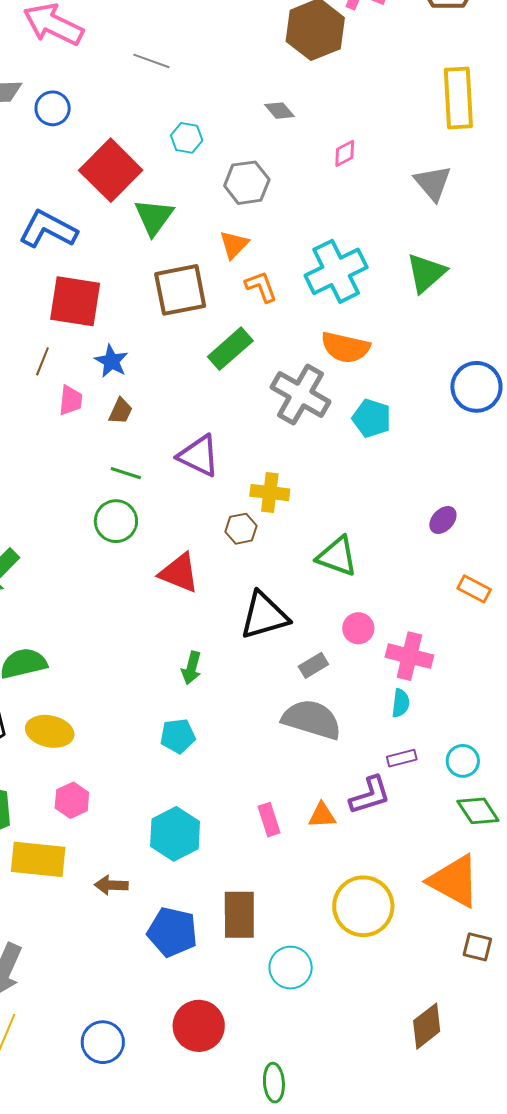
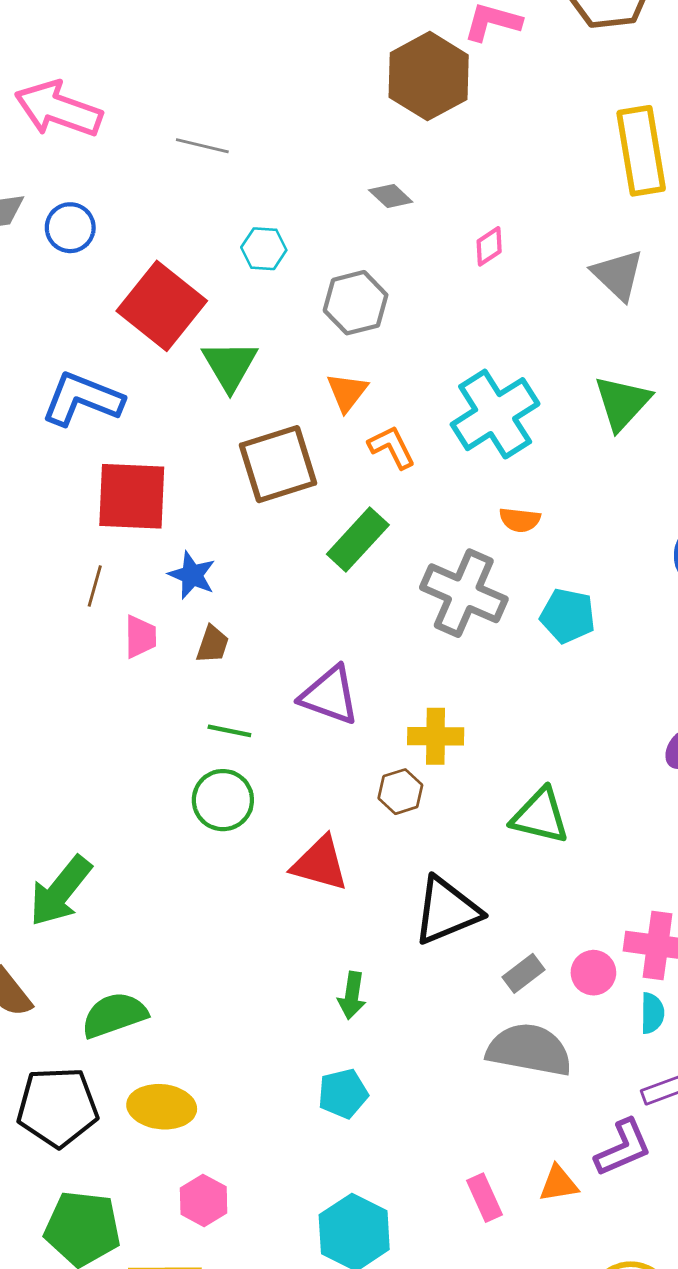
orange semicircle: (345, 347) -> (520, 520), size x0.6
pink circle: (358, 628) -> (593, 973), moved

